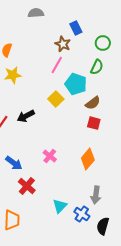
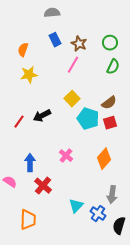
blue rectangle: (76, 28) -> (55, 40), moved
green circle: (103, 43) -> (110, 43), moved
cyan pentagon: (76, 84) -> (88, 119), moved
red square: (94, 123) -> (110, 123), turned -32
blue arrow: (14, 163) -> (30, 163), turned -126

